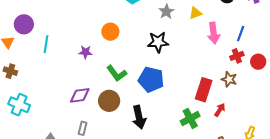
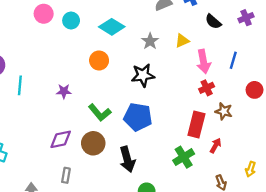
orange circle: (110, 32) -> (99, 60), moved
red cross: (237, 56) -> (207, 88), moved

